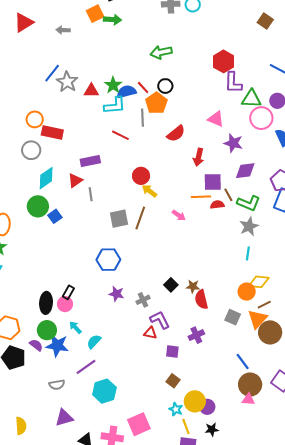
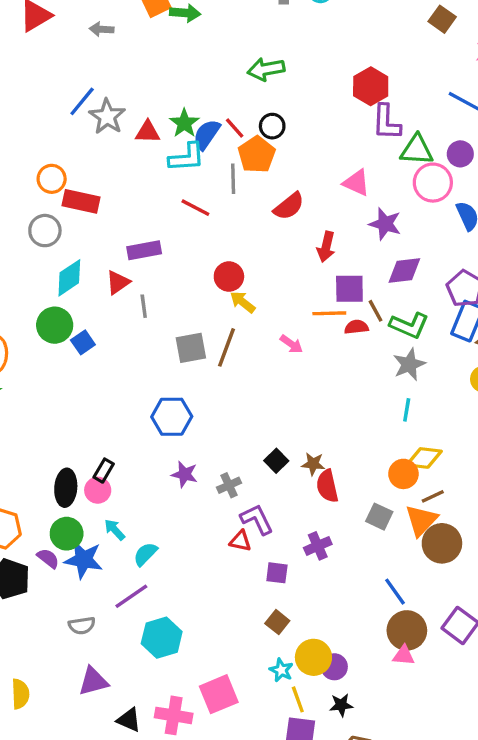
blue semicircle: (126, 92) -> (207, 135), turned -42

